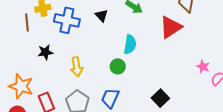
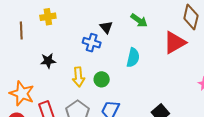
blue cross: (67, 20) -> (92, 43), moved, size x0.7
brown line: (27, 23) -> (21, 30), moved
green circle: (118, 66) -> (102, 79), moved

